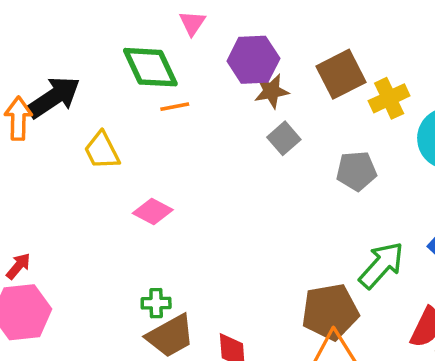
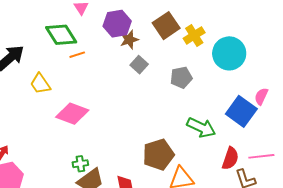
pink diamond: (153, 212) -> (72, 114), size x1.5
green arrow: (381, 265) -> (201, 127), turned 80
brown pentagon: (330, 312) -> (158, 155), moved

